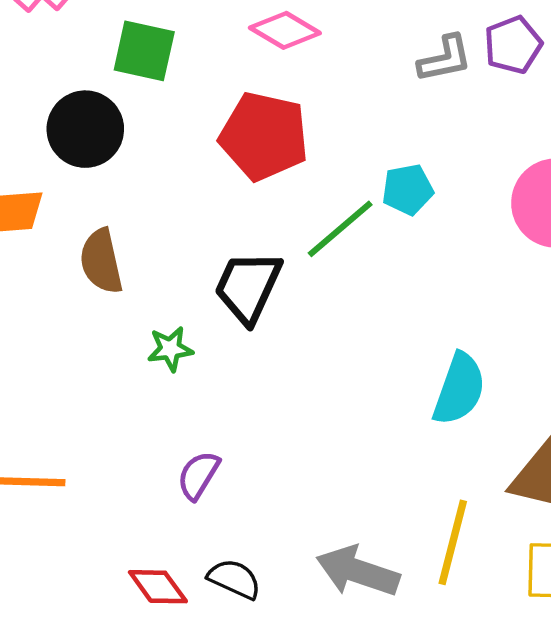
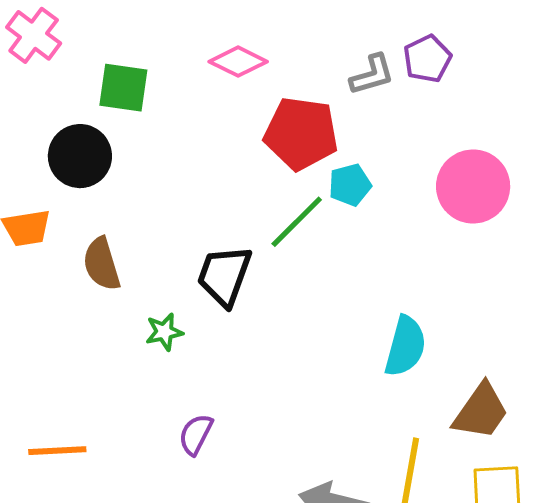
red pentagon: (264, 136) -> (301, 133), moved

